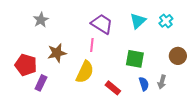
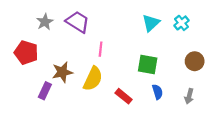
purple trapezoid: (102, 24) -> (78, 22), moved
brown star: (57, 53) -> (62, 72), moved
red pentagon: (26, 65) -> (26, 52), moved
gray arrow: (162, 82) -> (189, 96), moved

